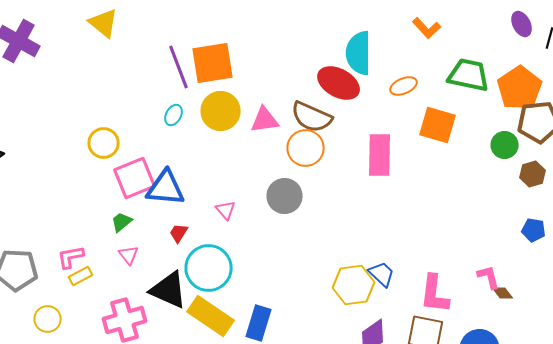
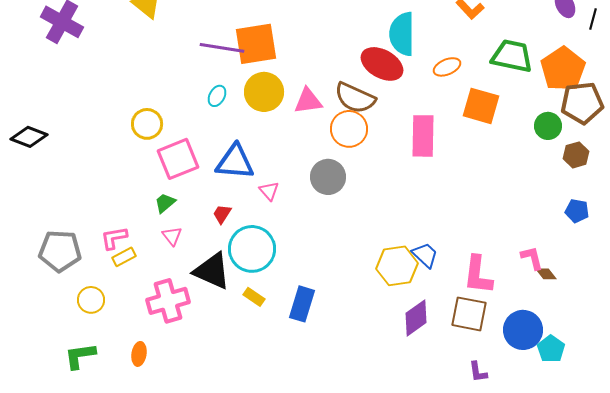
purple line: (179, 67) -> (222, 48), turned -60
blue triangle: (166, 188) -> (235, 162), moved
yellow rectangle: (211, 316) -> (254, 297), size x0.5

